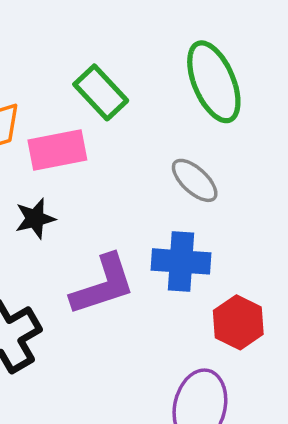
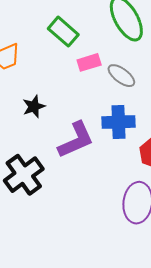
pink rectangle: (57, 150) -> (89, 62), moved, size x0.7

